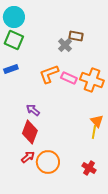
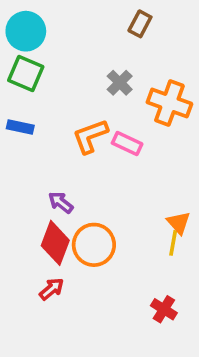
brown rectangle: (76, 36) -> (140, 24), moved, turned -72
blue rectangle: (11, 69) -> (20, 127), turned 32
orange cross: (92, 80) -> (169, 103), moved
orange circle: (48, 162) -> (94, 245), moved

